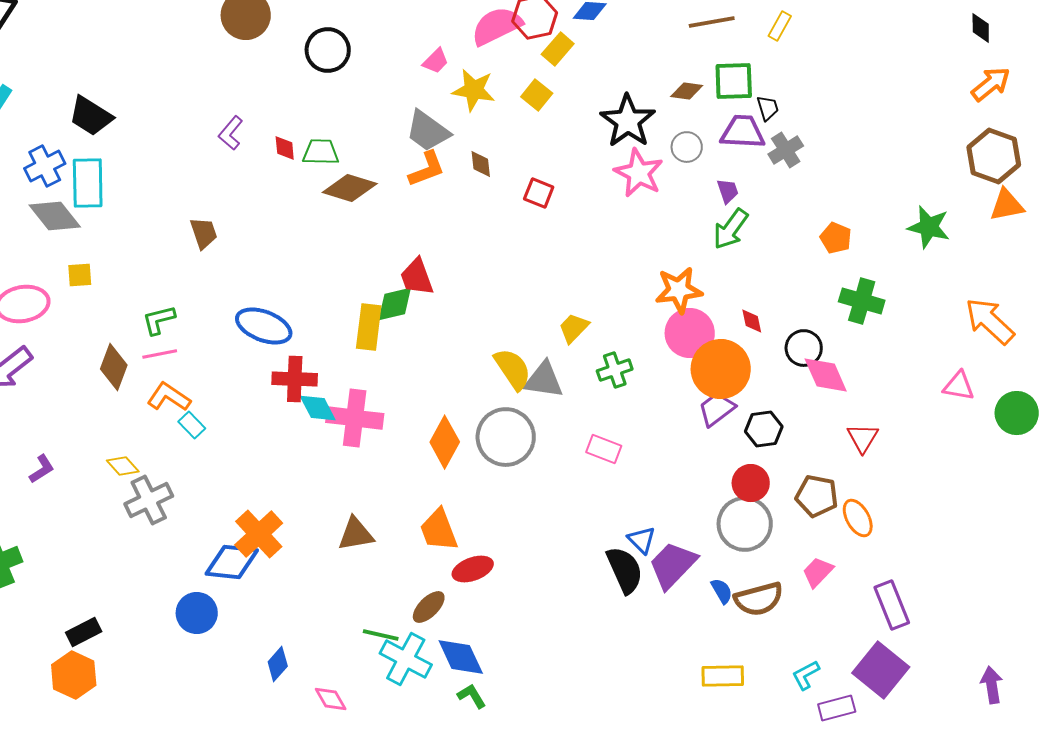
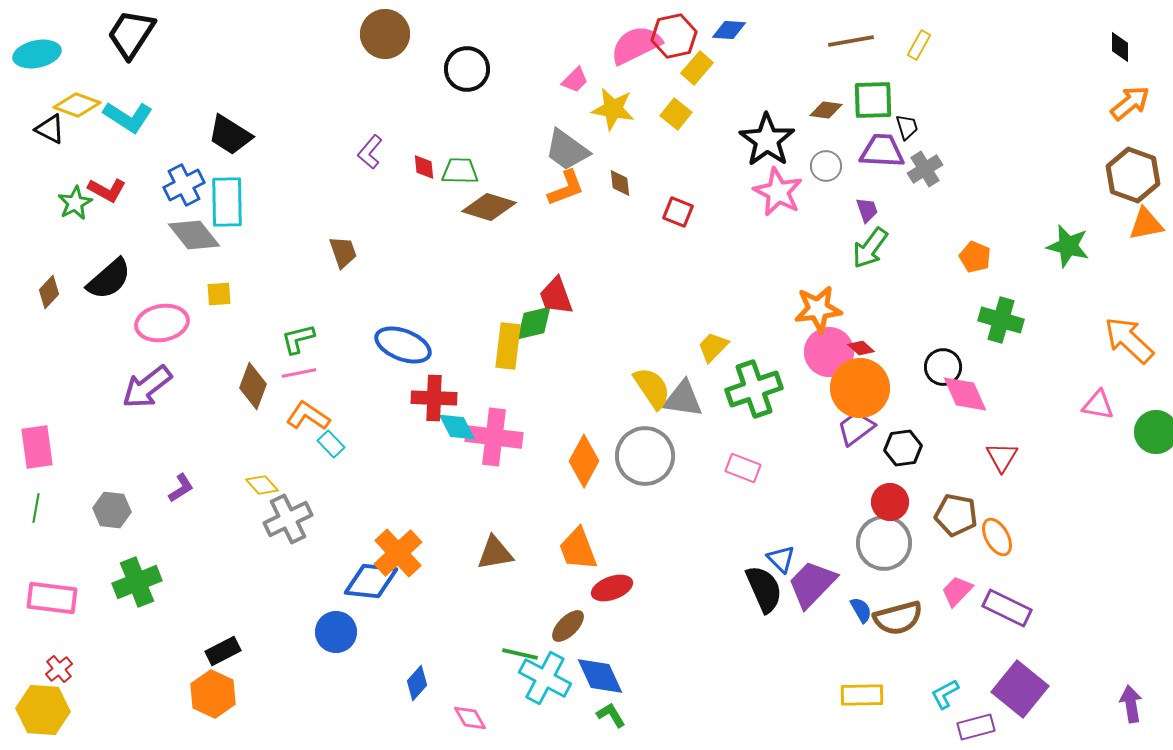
red diamond: (752, 321) -> (861, 348), moved, turned -36
green cross: (615, 370) -> (754, 389), size x1.6
purple rectangle: (892, 605) -> (1007, 608), moved, turned -42

